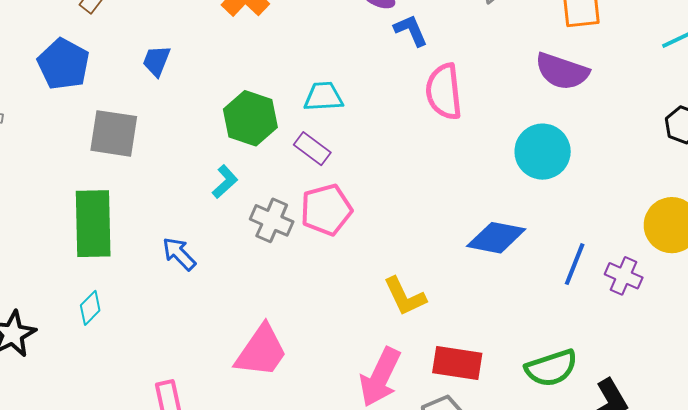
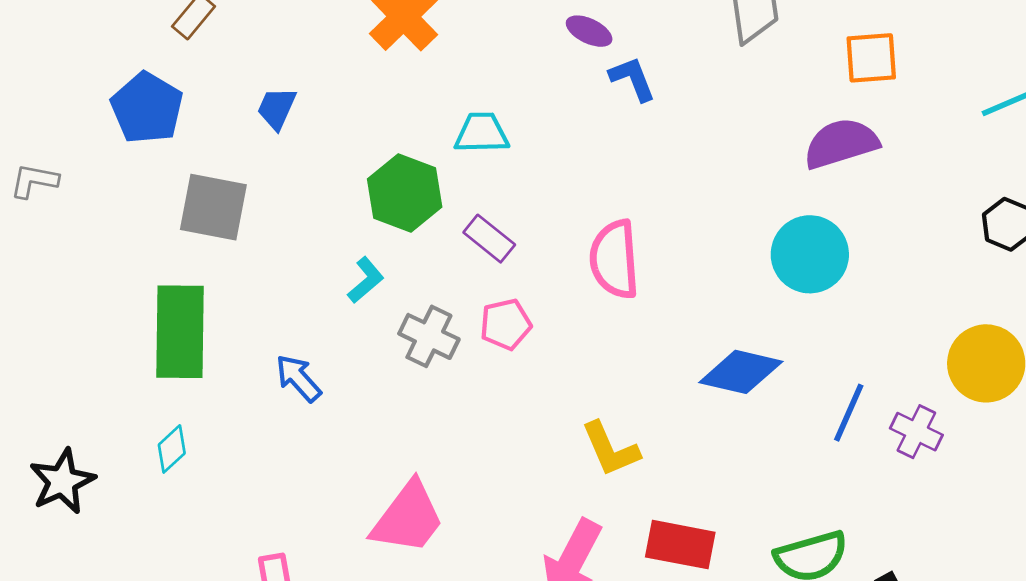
purple semicircle: (562, 71) -> (841, 143), turned 142
pink semicircle: (444, 92) -> (614, 259), moved
cyan trapezoid: (323, 97) -> (482, 133), moved
pink pentagon: (326, 210) -> (506, 324), size x0.7

